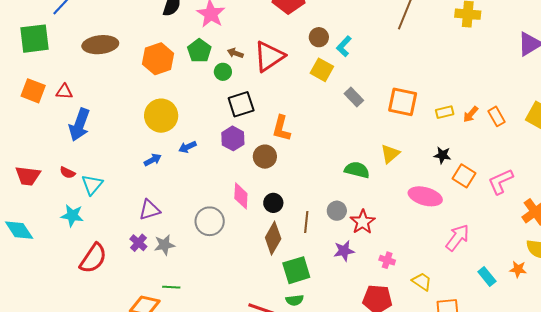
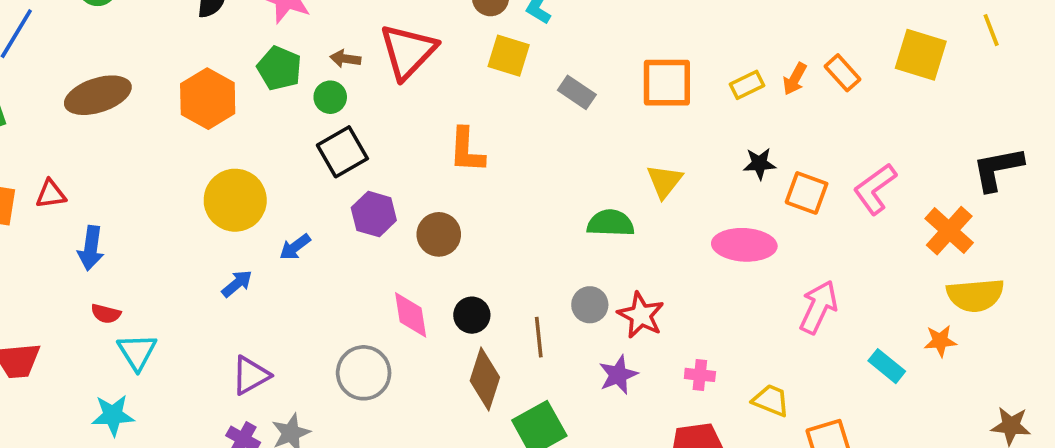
black square: (241, 104) -> (342, 152), moved
blue arrow: (79, 125) -> (91, 248), size x0.7
orange L-shape: (281, 128) -> (467, 150), moved
red semicircle: (67, 173) -> (106, 314), moved

